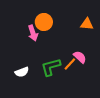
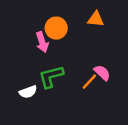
orange triangle: (87, 24) -> (96, 19), moved
green L-shape: (51, 67) -> (51, 77), moved

